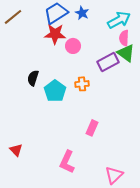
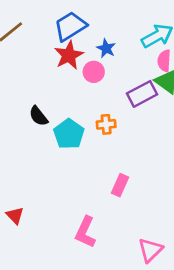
blue star: (82, 13) -> (106, 48), moved
red star: (55, 34) -> (69, 55), turned -30
black semicircle: (33, 78) -> (38, 116), turned -56

